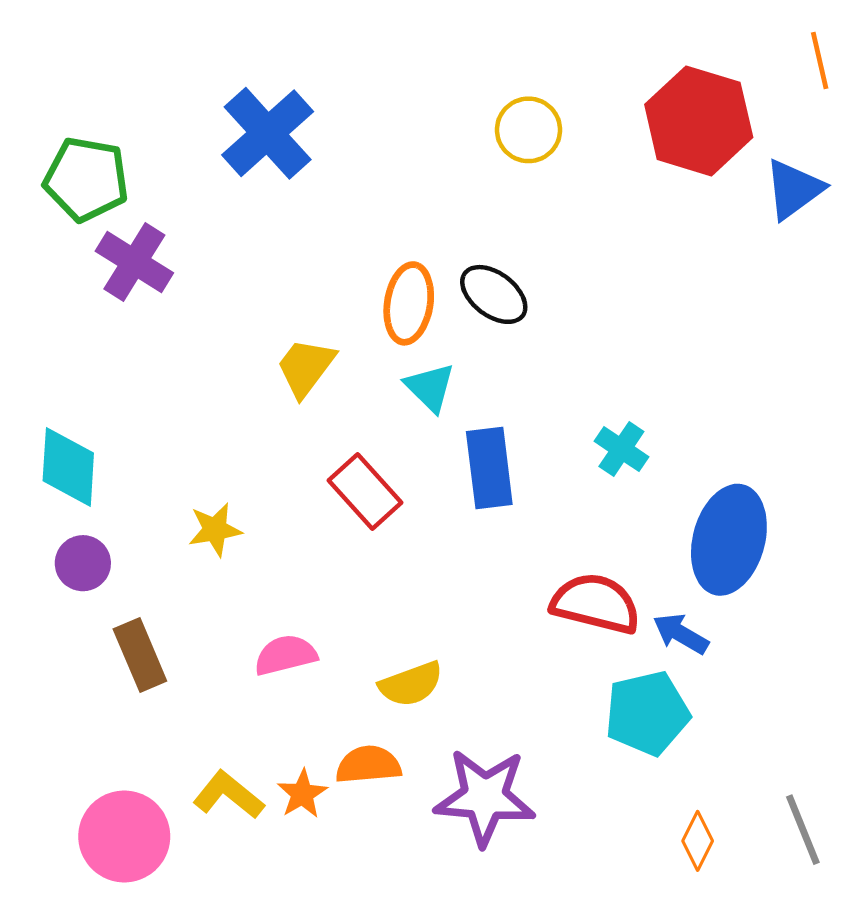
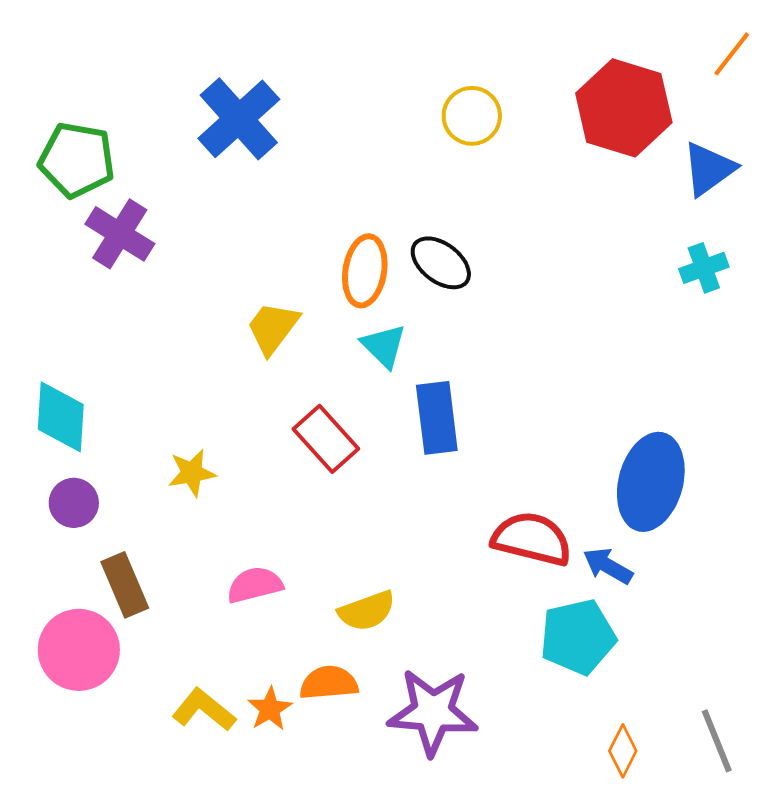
orange line: (820, 60) -> (732, 54), turned 51
cyan cross: (621, 449) -> (704, 268), moved, turned 36
pink circle: (124, 836) -> (79, 650), moved

